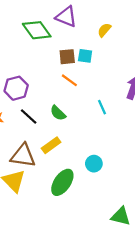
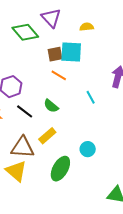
purple triangle: (66, 17) -> (51, 18), turned 30
yellow semicircle: (104, 30) -> (87, 27), turned 48
cyan square: (85, 56) -> (71, 52), size x1.6

